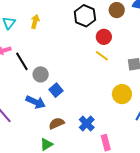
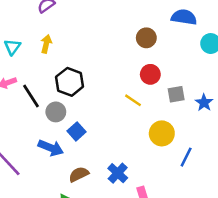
brown circle: (117, 10) -> (146, 38), moved
black hexagon: (85, 16) -> (70, 82), moved
red circle: (104, 37) -> (150, 74), moved
yellow line: (102, 56) -> (133, 100), moved

